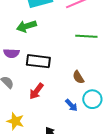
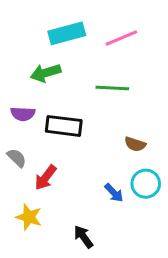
green line: (86, 36) -> (112, 88), moved
brown semicircle: (78, 77) -> (135, 144), moved, turned -40
red arrow: (36, 91) -> (46, 178), moved

